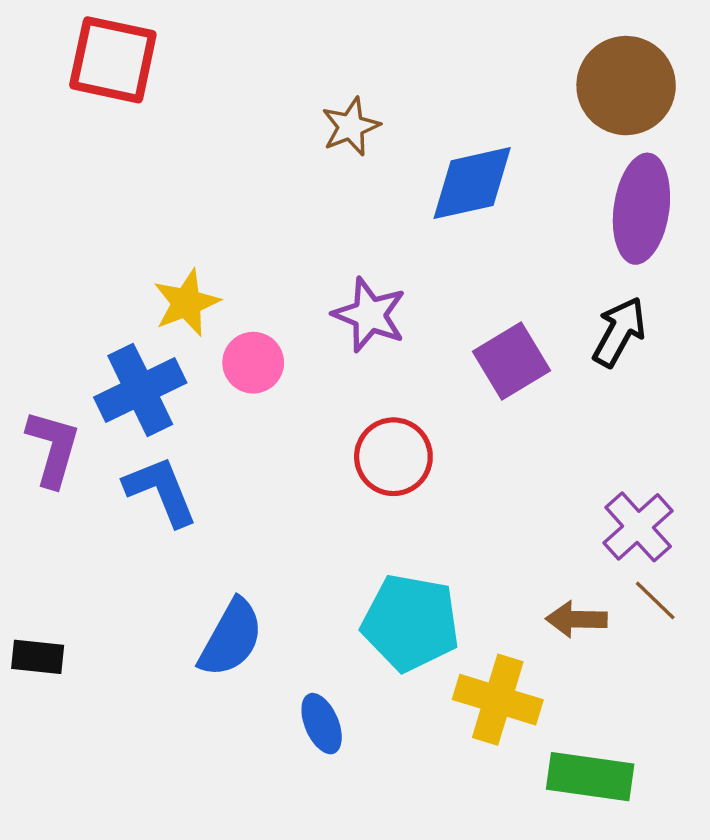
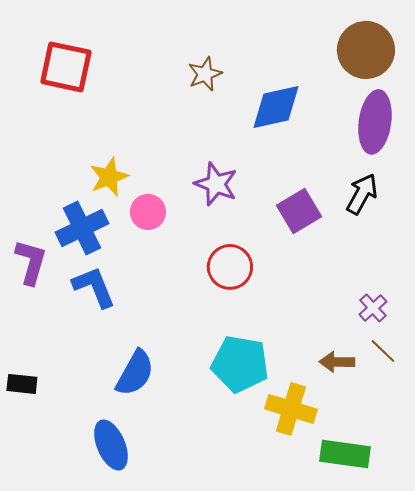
red square: (113, 60) -> (66, 67), moved
purple cross: (638, 527) -> (373, 308), size x0.7
blue ellipse: (322, 724) -> (111, 445), moved, size x1.4

